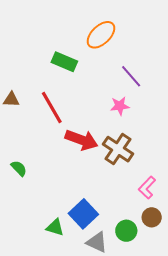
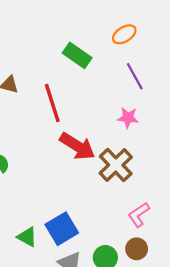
orange ellipse: (101, 35) -> (124, 34), size x0.7
purple line: (131, 76) -> (135, 76), moved

